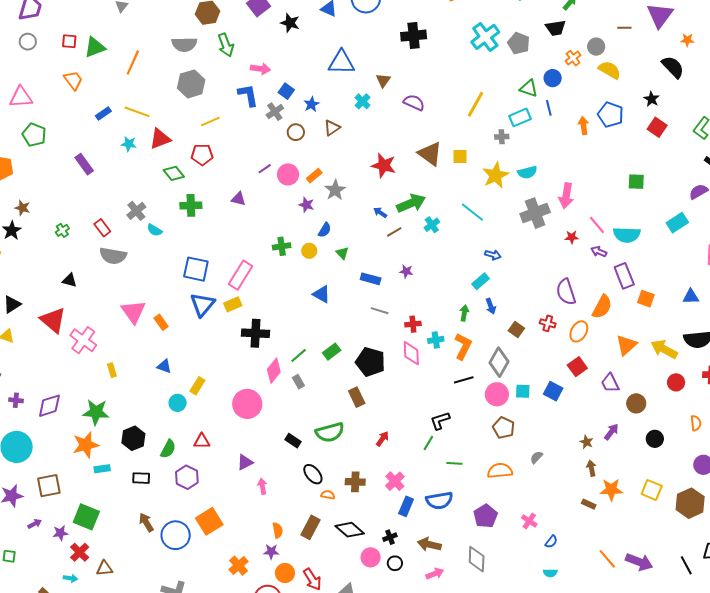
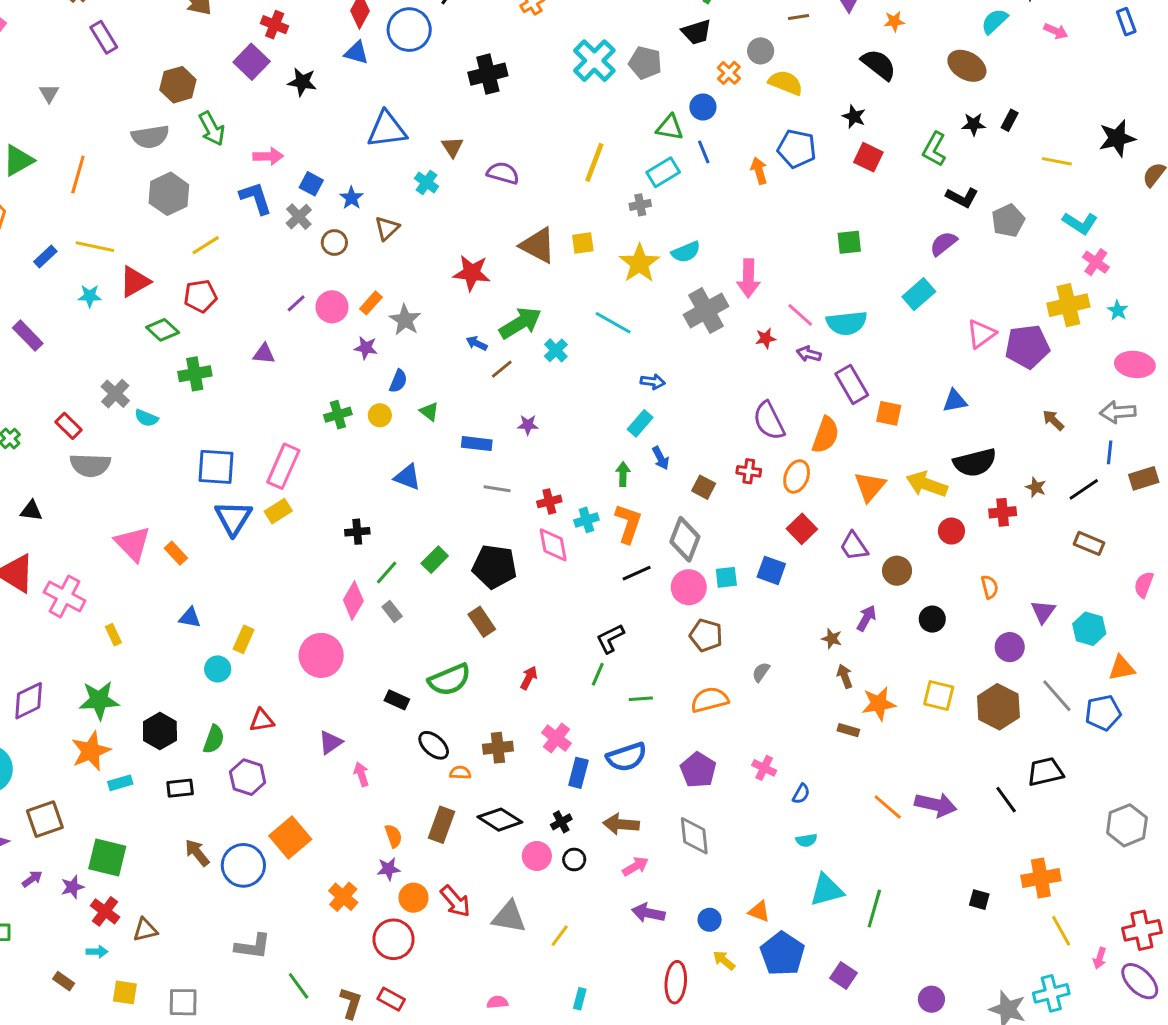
black cross: (255, 333) -> (357, 532), moved, size x0.6

